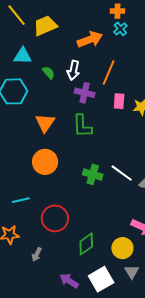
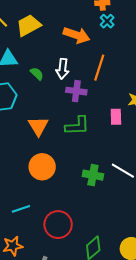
orange arrow: (90, 39) -> (76, 35), turned 45
pink rectangle: (119, 101) -> (116, 117), moved
green L-shape: (82, 126) -> (77, 126), turned -85

